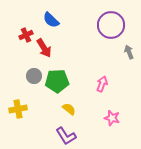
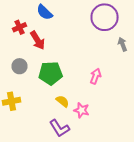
gray circle: (34, 76) -> (20, 66), moved
pink star: (112, 118) -> (82, 110), moved

